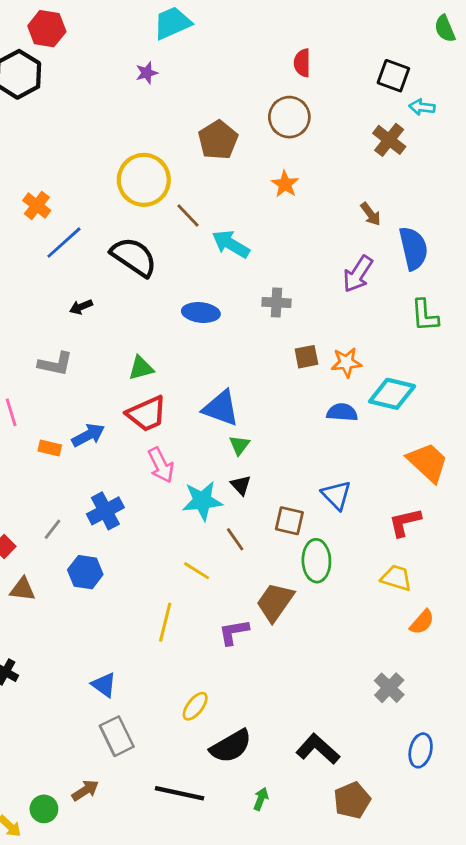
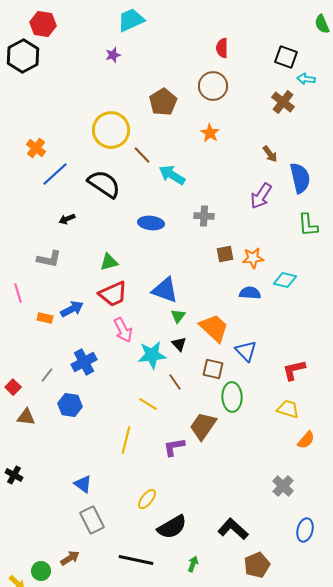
cyan diamond: (392, 394) -> (285, 280), size x0.7
orange trapezoid: (428, 462) -> (214, 328), moved

